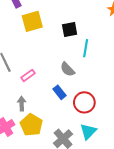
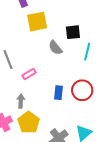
gray semicircle: (67, 69) -> (55, 48), moved
blue rectangle: (59, 92) -> (59, 93), turned 40
red circle: (84, 102) -> (82, 90), moved

